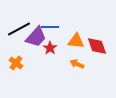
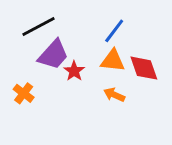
blue line: (50, 27) -> (114, 31), moved, turned -54
black line: (19, 29) -> (38, 26), moved

